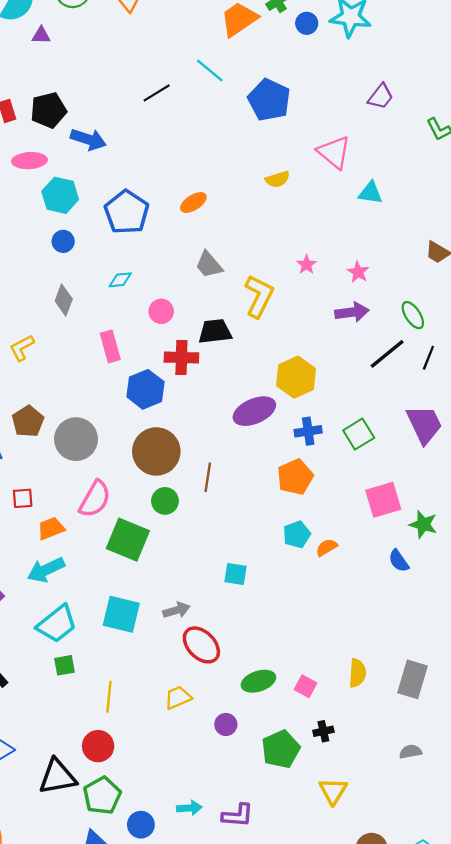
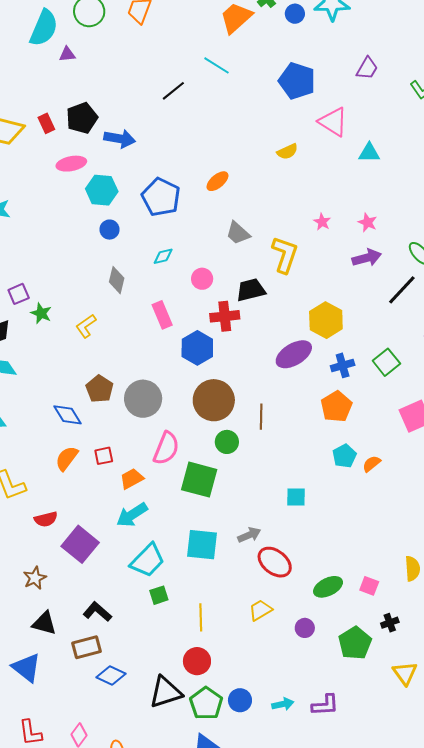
blue pentagon: (269, 100) -> (297, 81), moved
blue circle: (141, 825) -> (240, 700), moved

